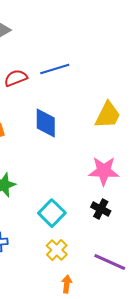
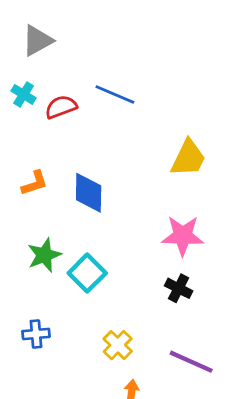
blue line: (55, 69) -> (115, 94), turned 40
blue diamond: (46, 123) -> (89, 193), moved
cyan square: (52, 213) -> (87, 273), moved

